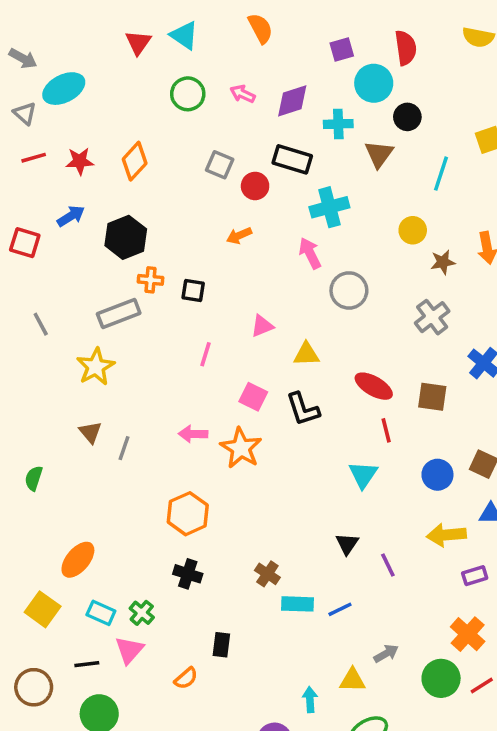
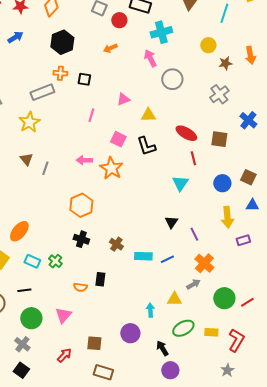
black hexagon: (126, 237) -> (62, 42), moved
yellow arrow: (446, 535) -> (227, 217), turned -90
brown cross: (267, 574) -> (116, 244), moved
orange cross: (468, 634) -> (204, 263), moved
pink triangle: (129, 650) -> (63, 315), moved
orange semicircle: (186, 678) -> (80, 287), moved, turned 48

